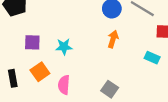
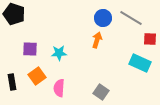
orange arrow: (113, 39) -> (97, 40), moved
cyan rectangle: (152, 58) -> (140, 63), size x1.5

